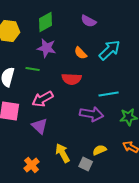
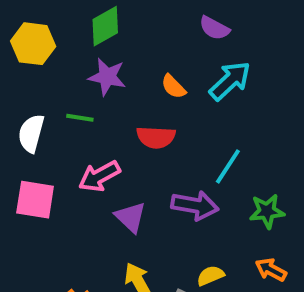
purple semicircle: (89, 21) -> (214, 28), moved
cyan line: (109, 94) -> (228, 166), turned -48
purple triangle: (40, 126) -> (131, 217), moved

